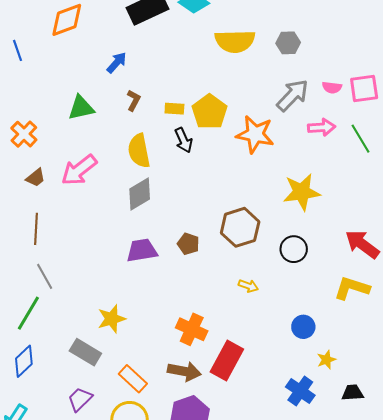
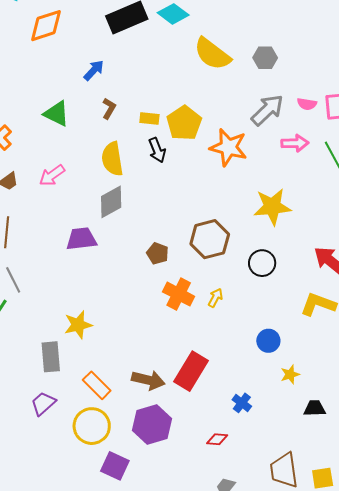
yellow semicircle: (235, 41) -> (212, 54), turned 36
green triangle: (81, 108) -> (56, 114), turned 36
pink arrow: (79, 170) -> (52, 175), size x0.7
purple trapezoid: (142, 250) -> (81, 239), moved
yellow arrow: (248, 286) -> (215, 298), turned -84
orange cross: (192, 329) -> (179, 294), moved
gray rectangle: (85, 352) -> (51, 357), turned 52
blue cross: (300, 391) -> (242, 403), moved, size x0.7

